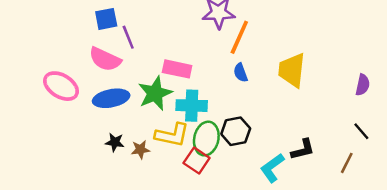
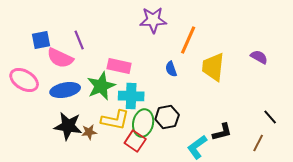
blue square: (106, 19) -> (41, 40), moved
orange line: (239, 37) -> (188, 40), moved
purple semicircle: (363, 85) -> (259, 57), moved, turned -72
black star: (115, 142) -> (68, 126), size x1.8

